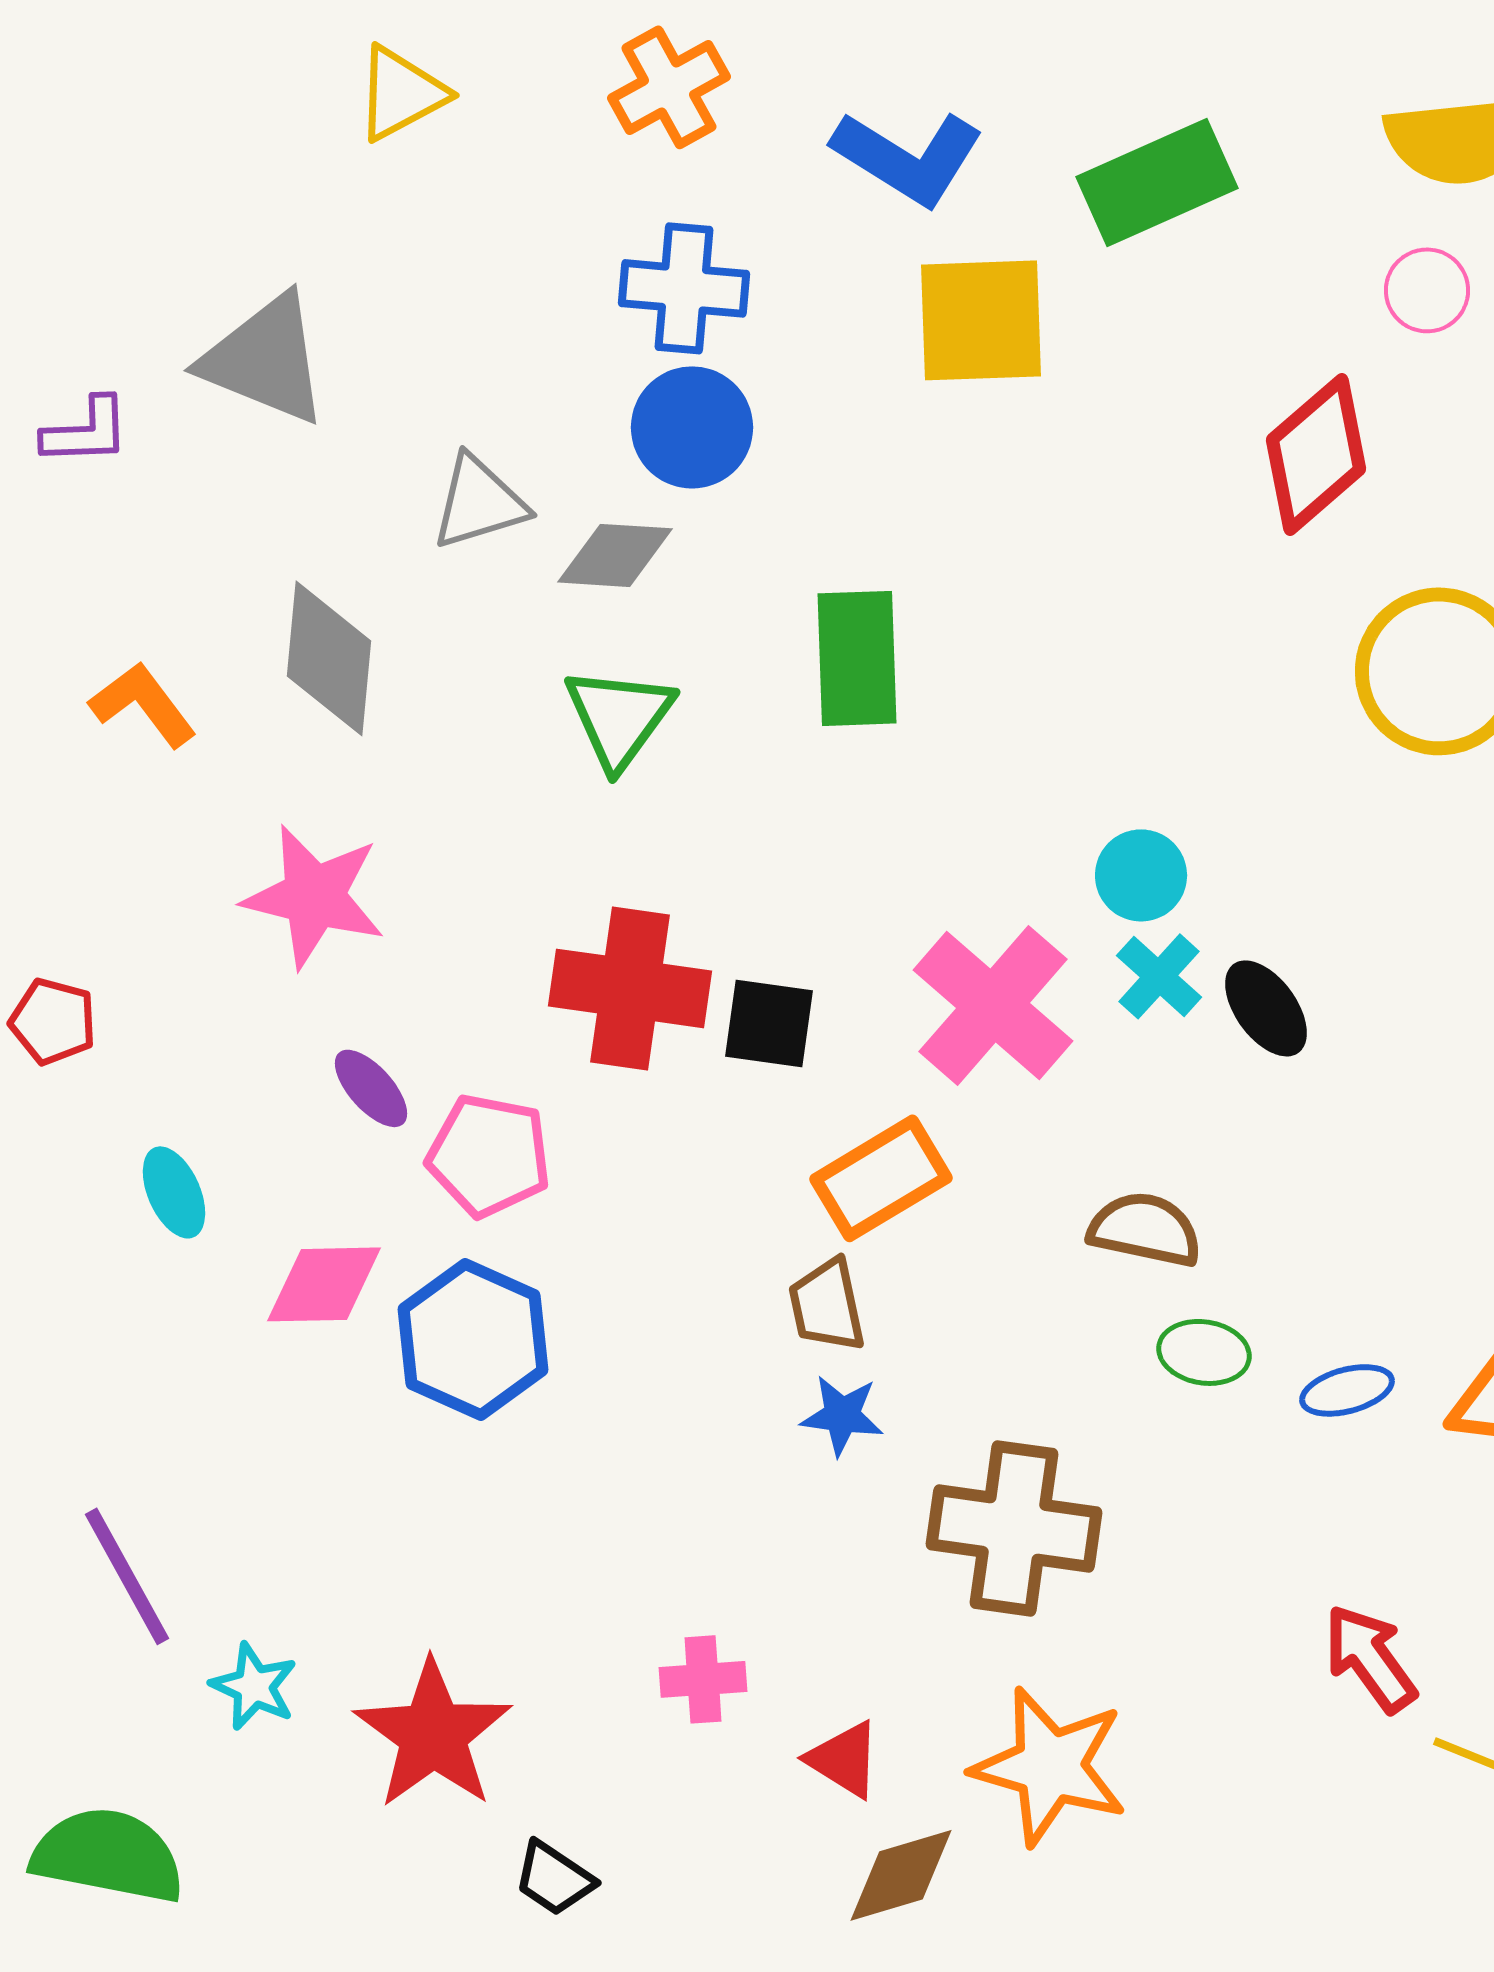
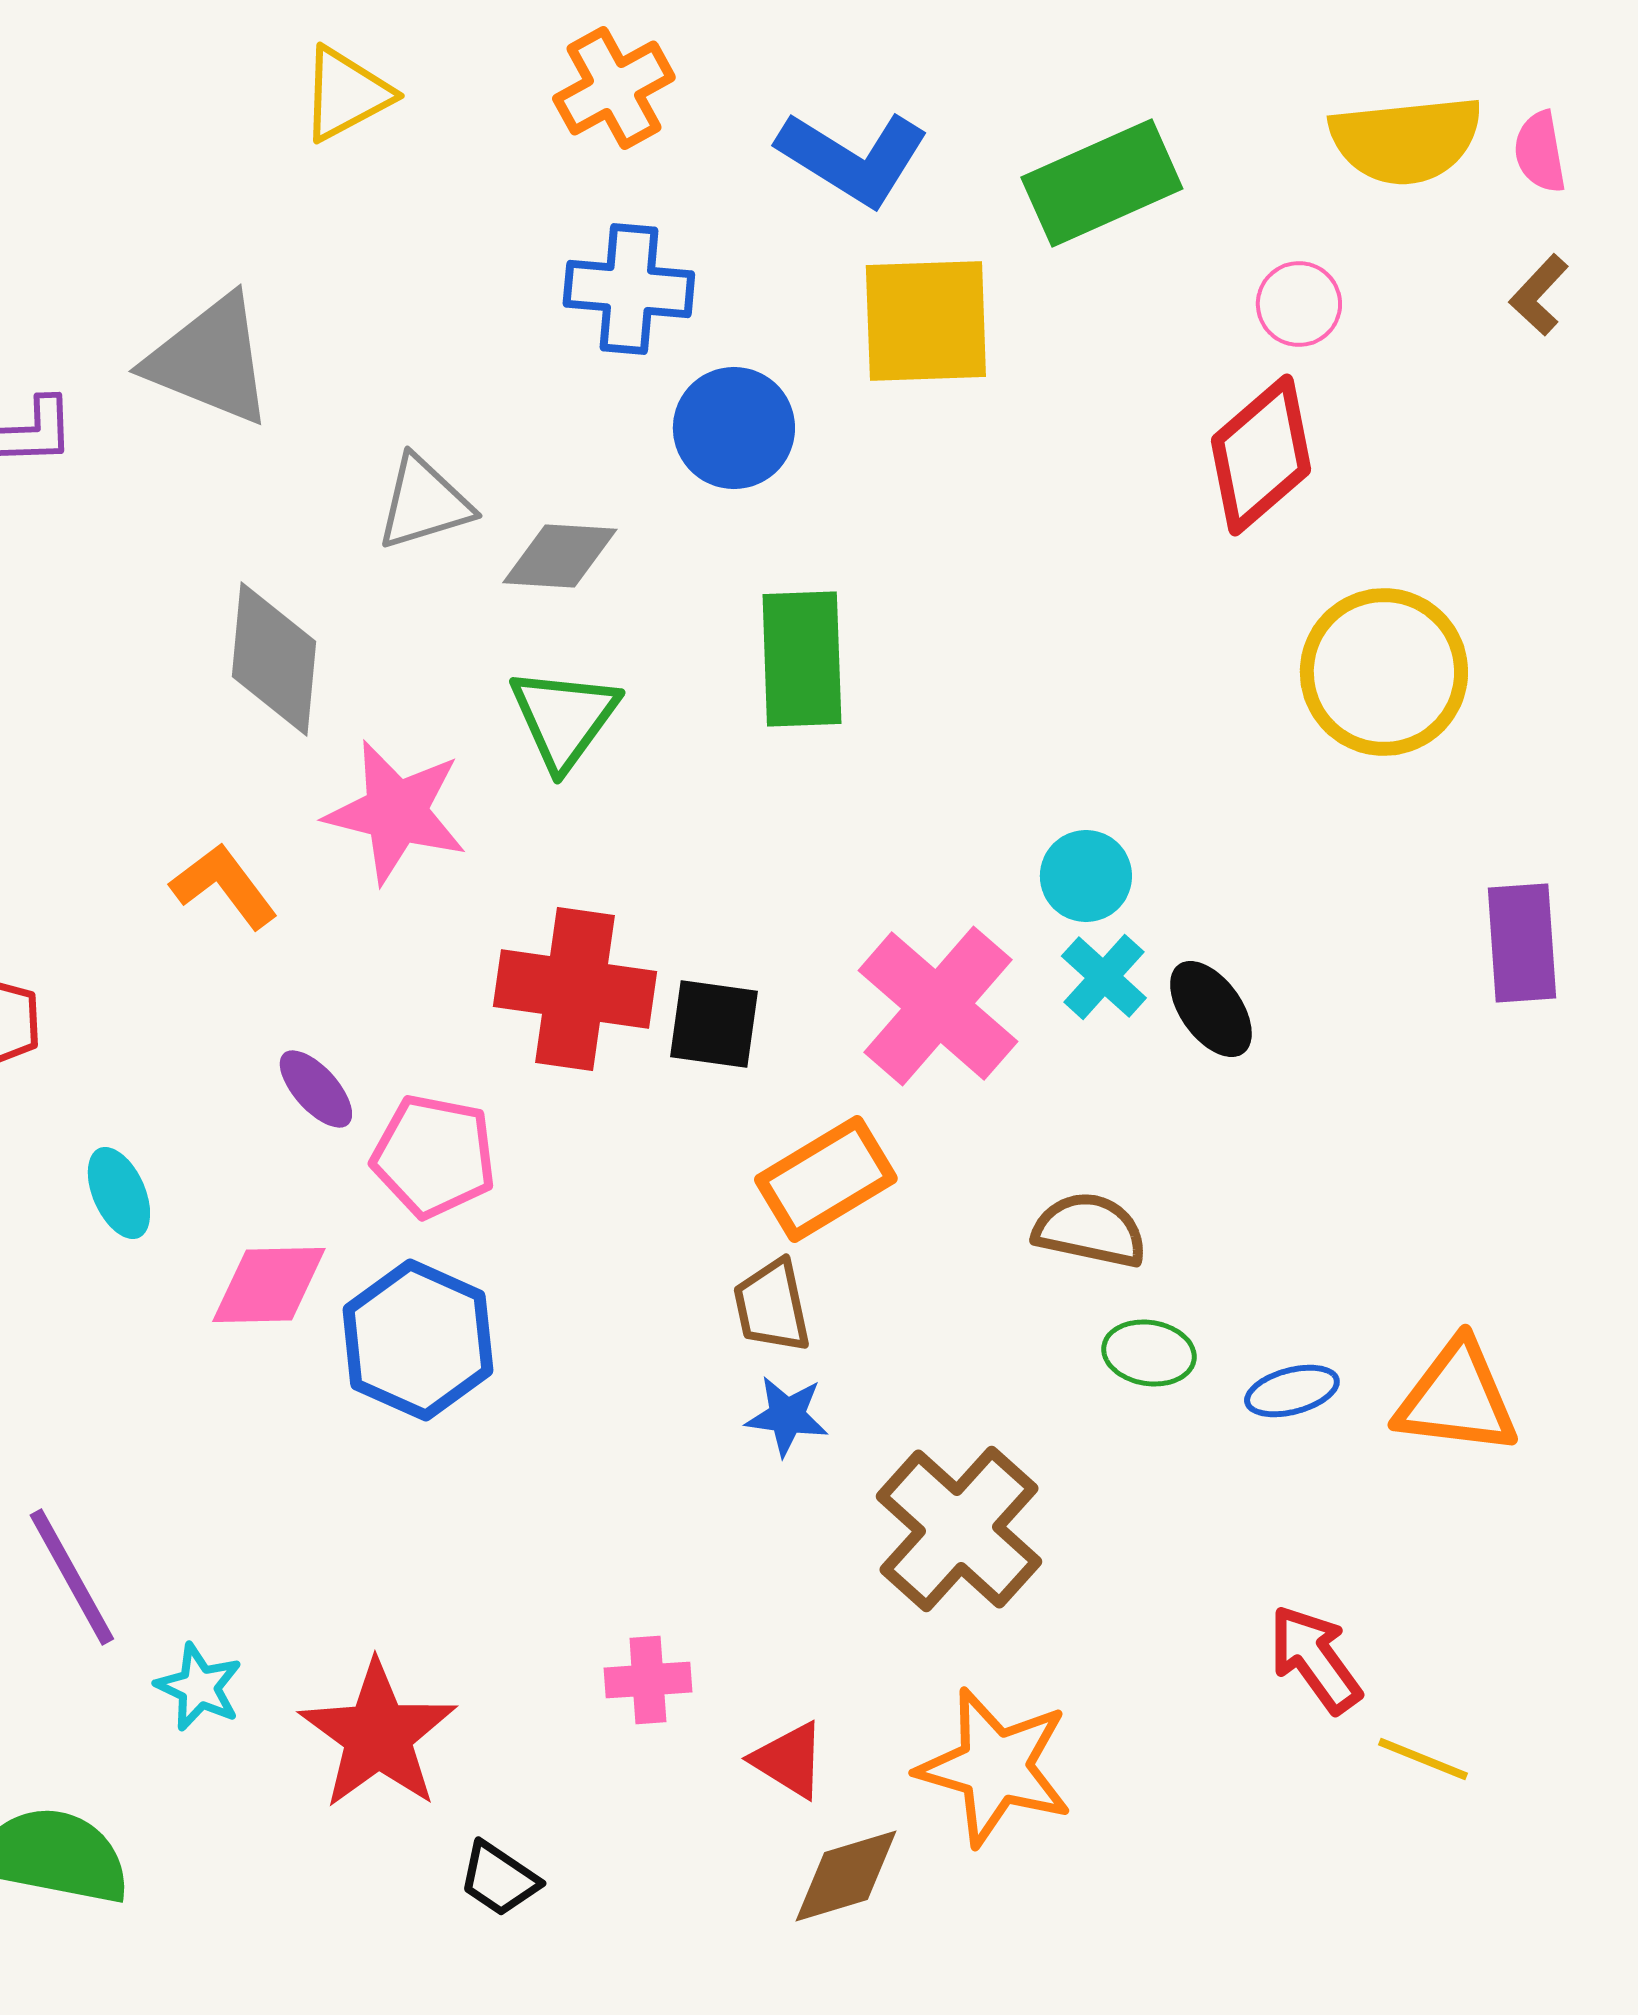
pink circle: (1427, 290) -> (1299, 304), moved
blue circle: (692, 427) -> (734, 428), moved
orange L-shape: (143, 704) -> (224, 886), moved
pink star: (314, 896) -> (396, 812), moved
brown cross: (1014, 1528) -> (959, 1529), turned 34

